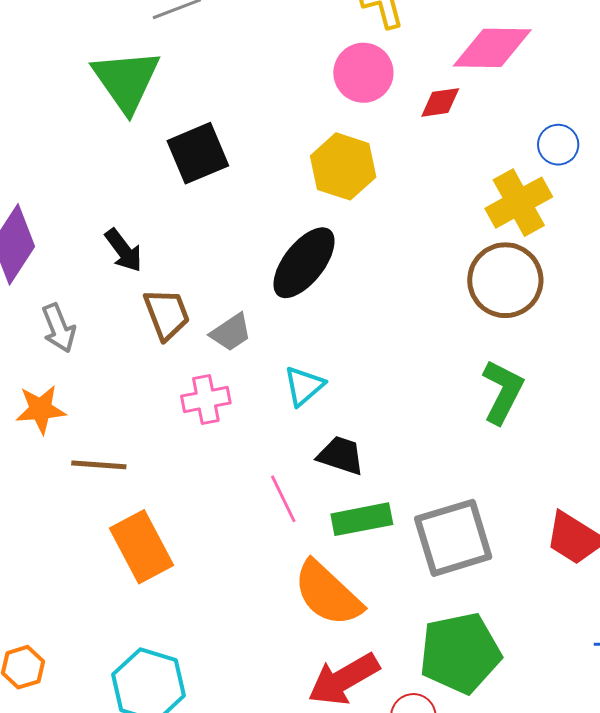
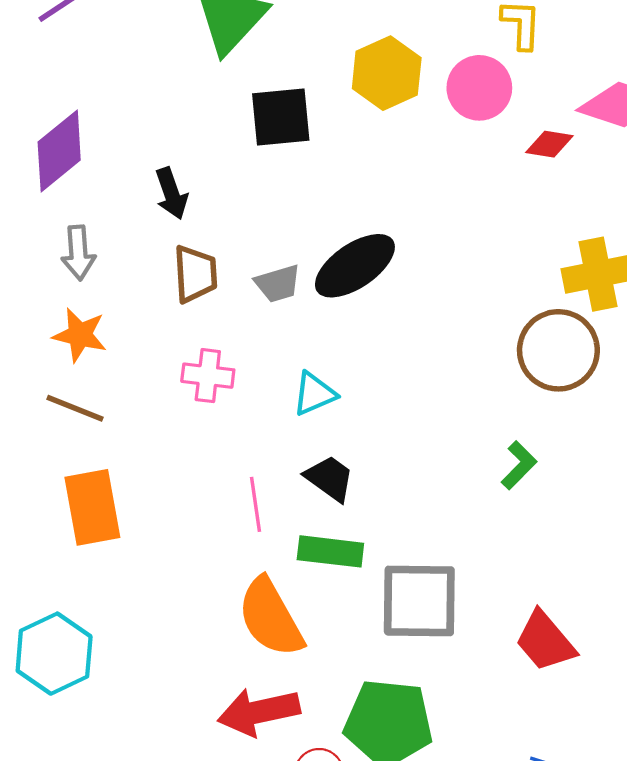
yellow hexagon: (343, 166) -> (387, 73), moved
gray trapezoid: (231, 332) -> (278, 284), moved
green L-shape: (503, 392) -> (519, 465), size x0.7
orange star: (41, 409) -> (80, 335), moved

